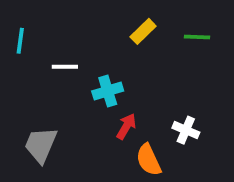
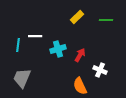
cyan line: (20, 41) -> (18, 45), moved
red arrow: (126, 126) -> (80, 55), moved

